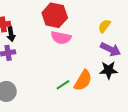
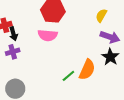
pink semicircle: (61, 38) -> (48, 35), moved
black star: (109, 70) -> (110, 57), turned -30

